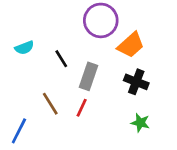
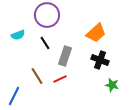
purple circle: (101, 20) -> (47, 15), moved
red line: (82, 108) -> (60, 79), turned 40
green star: (140, 123) -> (112, 85), moved

